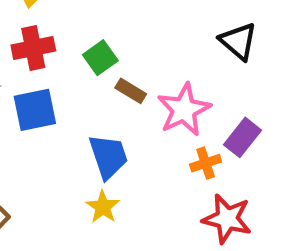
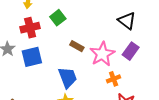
green square: (100, 58) -> (58, 18), moved
purple rectangle: (242, 137) -> (131, 51), moved

